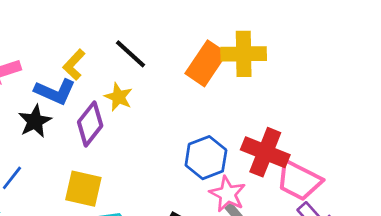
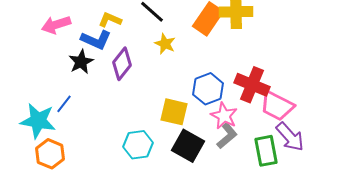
yellow L-shape: (74, 65) -> (110, 20), turned 70
yellow star: (118, 97) -> (165, 44), moved
yellow square: (83, 189) -> (174, 112), moved

